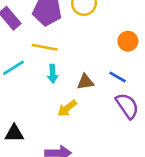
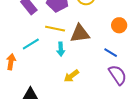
brown triangle: (85, 82) -> (80, 33), moved, size x1.5

